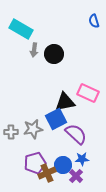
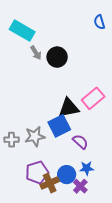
gray arrow: (34, 50) -> (36, 53), turned -40
pink rectangle: (88, 93) -> (93, 98), turned -65
purple semicircle: (76, 134) -> (80, 142), size x0.7

